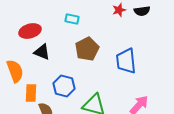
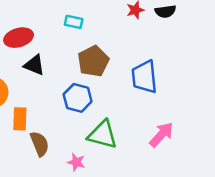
blue hexagon: (64, 86) -> (78, 98), moved

